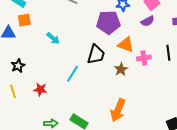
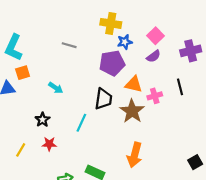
black star: (18, 66) -> (43, 120), moved
brown star: (121, 69) -> (132, 111), size x1.6
yellow line: (13, 91) -> (21, 150), turned 56

